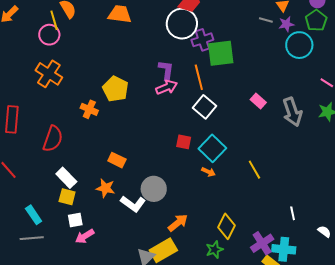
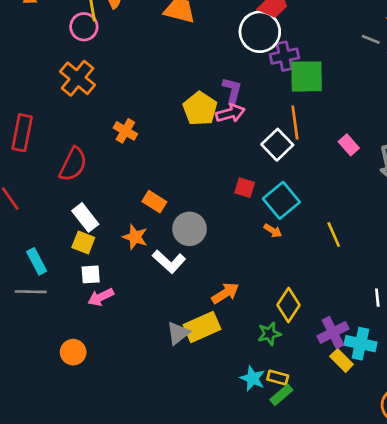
orange line: (199, 77) -> (295, 123), moved
yellow pentagon: (116, 89) -> (200, 109), moved
gray circle: (154, 189) -> (190, 229), moved

